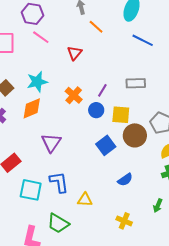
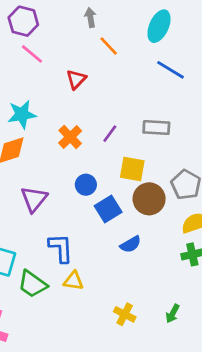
blue circle: (96, 110) -> (86, 185), moved
blue semicircle: (125, 180) -> (131, 244), moved
blue L-shape: (59, 182) -> (61, 248), moved
green arrow: (158, 206) -> (173, 314), moved
green trapezoid: (58, 223) -> (32, 284), moved

